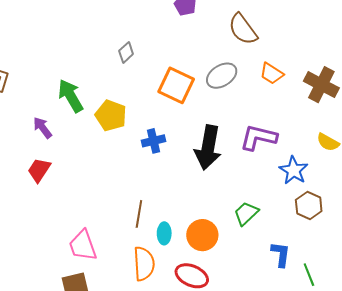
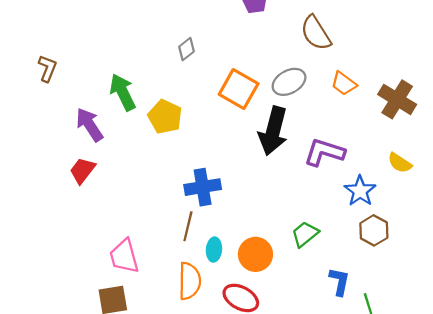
purple arrow: (42, 128) -> (89, 125), size x1.4
blue cross: (153, 141) -> (203, 187), moved, size x1.4
black arrow: (208, 148) -> (273, 131), moved

